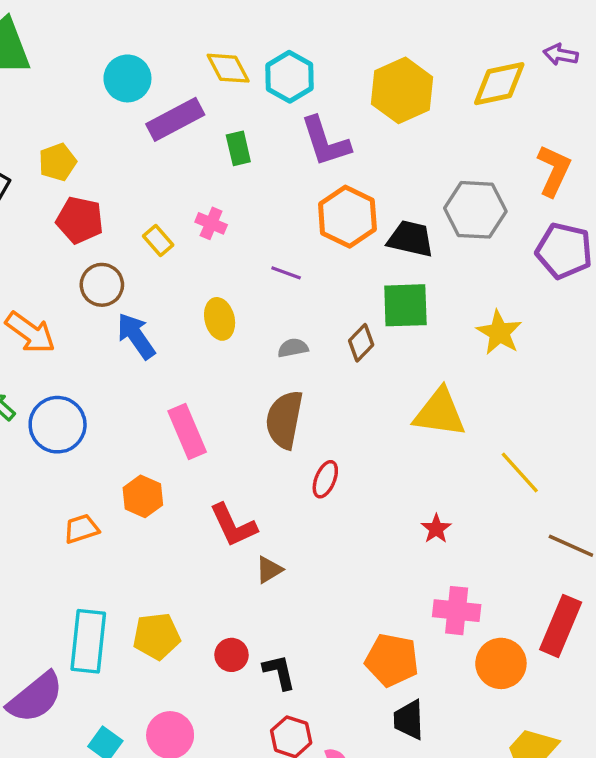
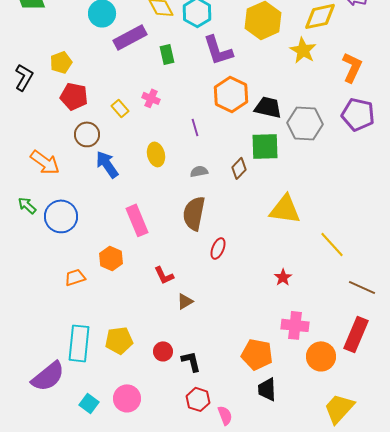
gray hexagon: (475, 210) -> (305, 123), moved
purple line: (286, 273) -> (195, 127), turned 54
yellow star: (499, 333) -> (303, 50), moved
red L-shape: (233, 525) -> (164, 275), size x0.7

